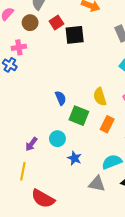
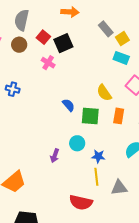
pink cross: (19, 47) -> (48, 63), moved, turned -32
yellow line: (23, 171) -> (96, 177), moved
gray triangle: (97, 184) -> (119, 188), moved

